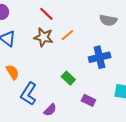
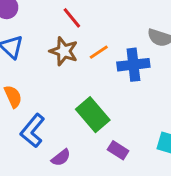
blue cross: (100, 57) -> (133, 65), moved
green rectangle: (68, 78) -> (93, 115), size x1.6

